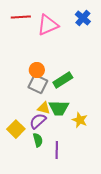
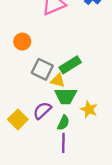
orange circle: (37, 70) -> (22, 42), moved
yellow triangle: (44, 108) -> (58, 80), moved
green semicircle: (38, 140) -> (63, 123), moved, turned 40

